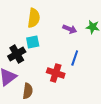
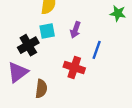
purple arrow: (70, 29) -> (75, 30), moved, turned 88

